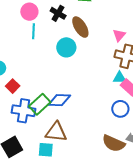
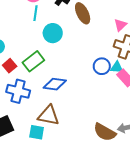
cyan circle: (66, 47) -> (53, 33), moved
green rectangle: (40, 104) -> (33, 61), moved
blue circle: (120, 109) -> (102, 66), moved

